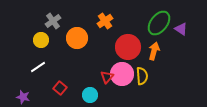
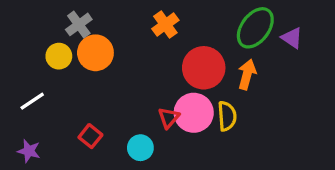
orange circle: (77, 38) -> (95, 53), moved
white line: (38, 67) -> (32, 101), moved

